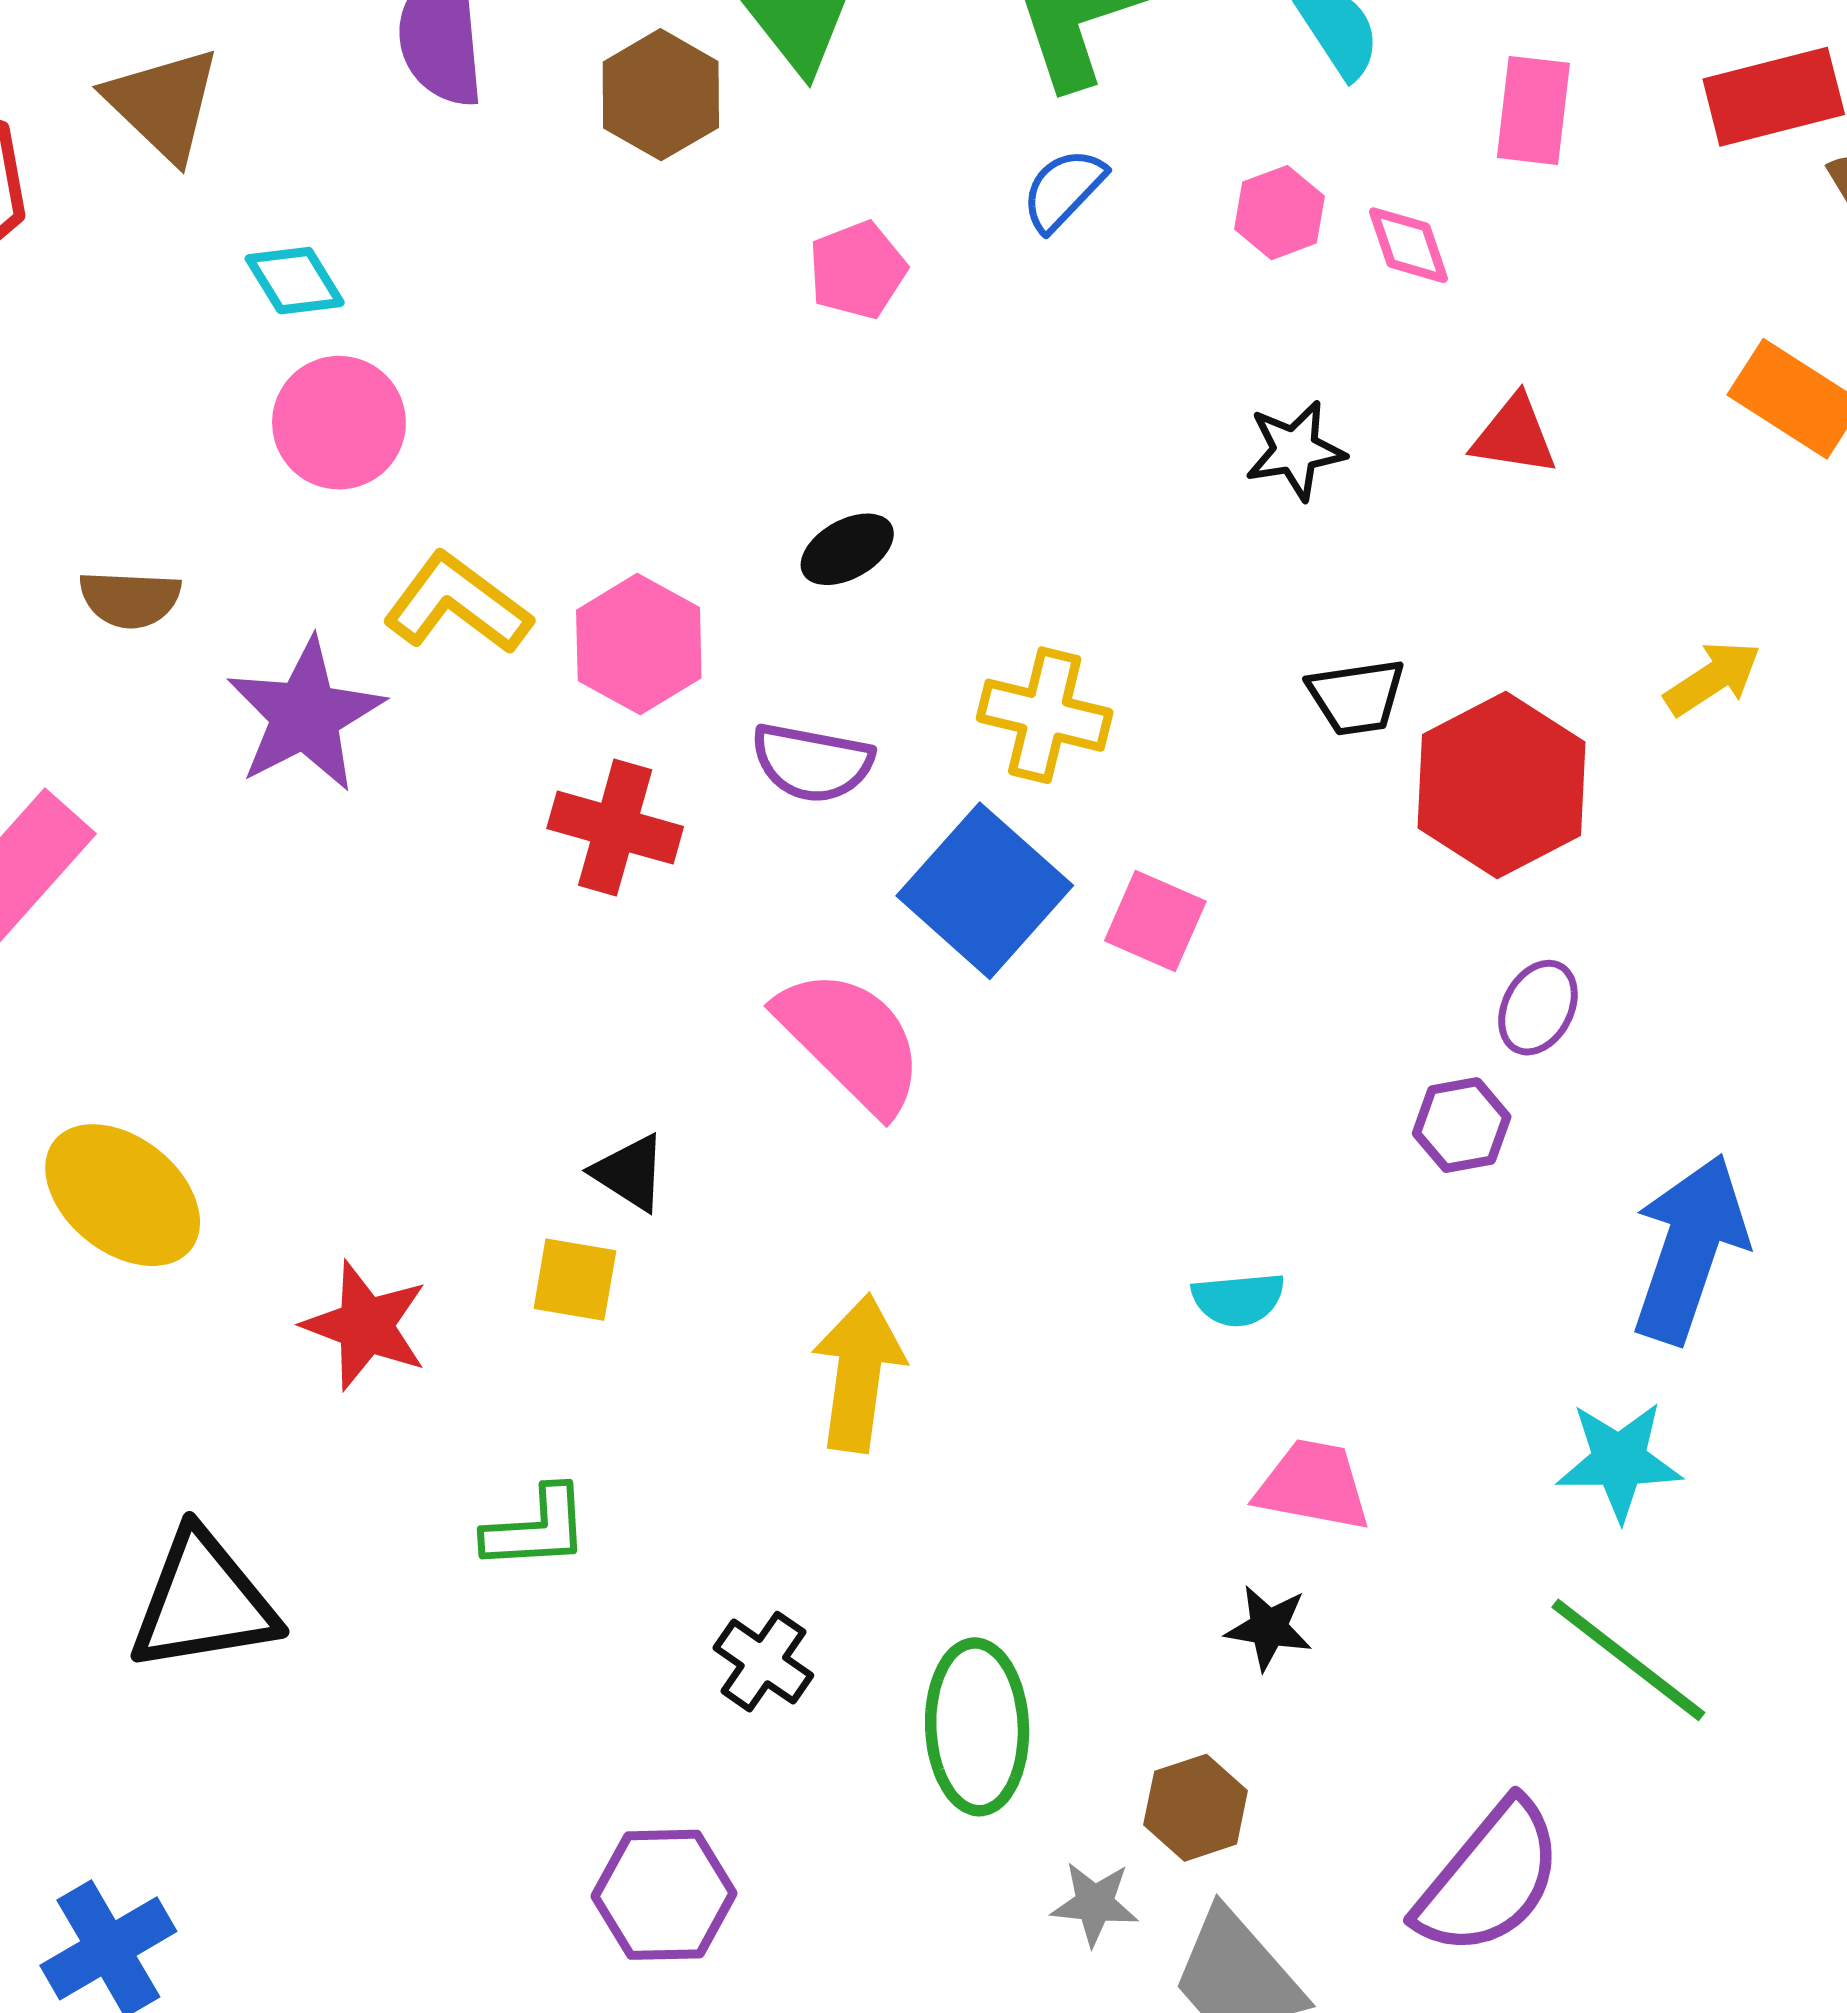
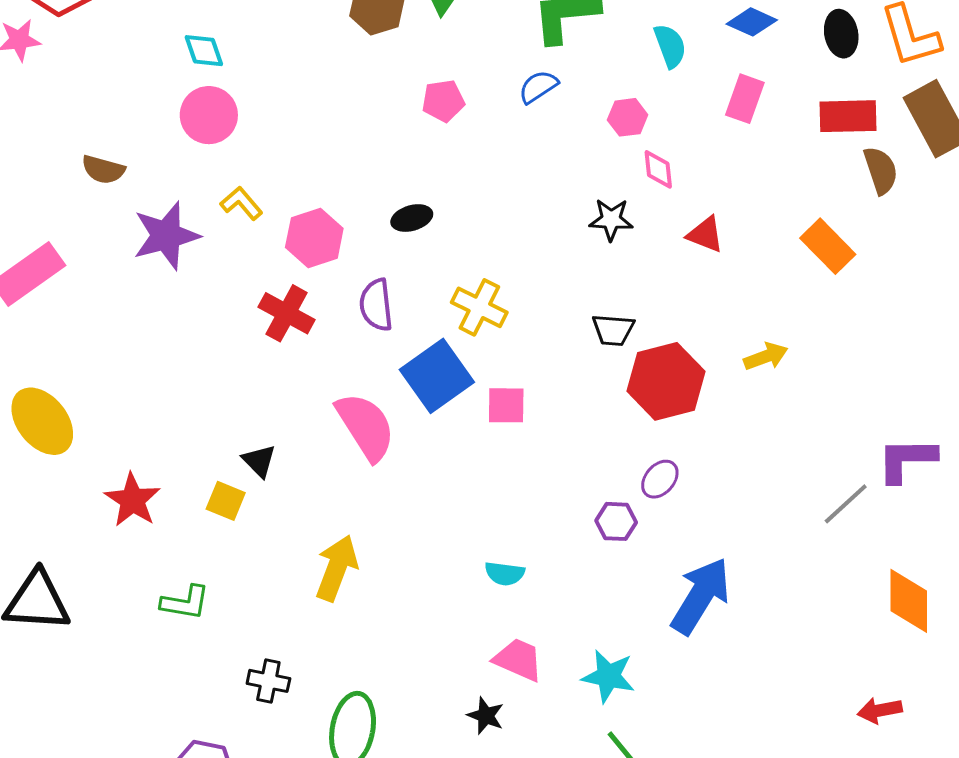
pink diamond: (1408, 245) -> (658, 169), moved
yellow L-shape: (457, 604) -> (241, 203), size x0.7
purple semicircle: (812, 763) -> (376, 305), turned 60
pink square: (1155, 921) -> (506, 405), turned -36
cyan star: (1619, 1461) -> (608, 676), moved
black cross: (763, 1662) -> (268, 681), turned -36

